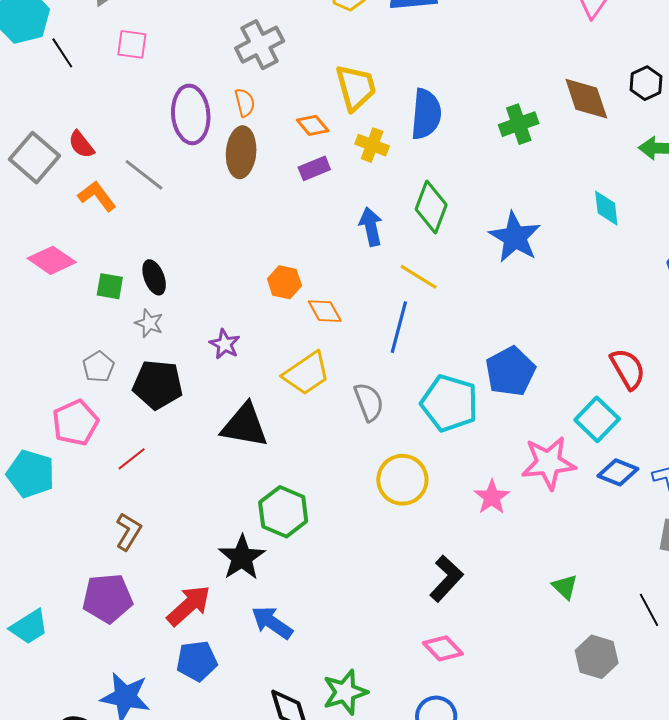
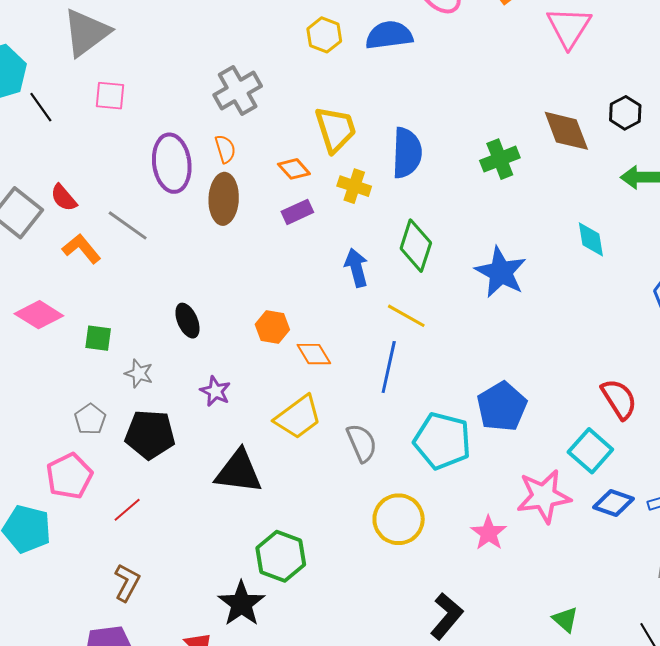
black ellipse: (154, 277) -> (187, 321), moved

